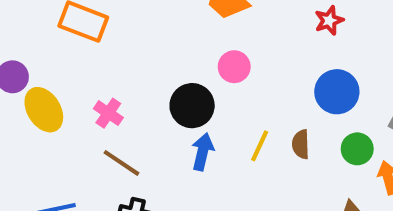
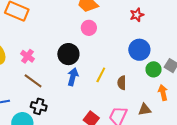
pink circle: (234, 67) -> (89, 28), moved
brown semicircle: (301, 144) -> (122, 83), moved
green circle: (357, 149) -> (154, 69), moved

